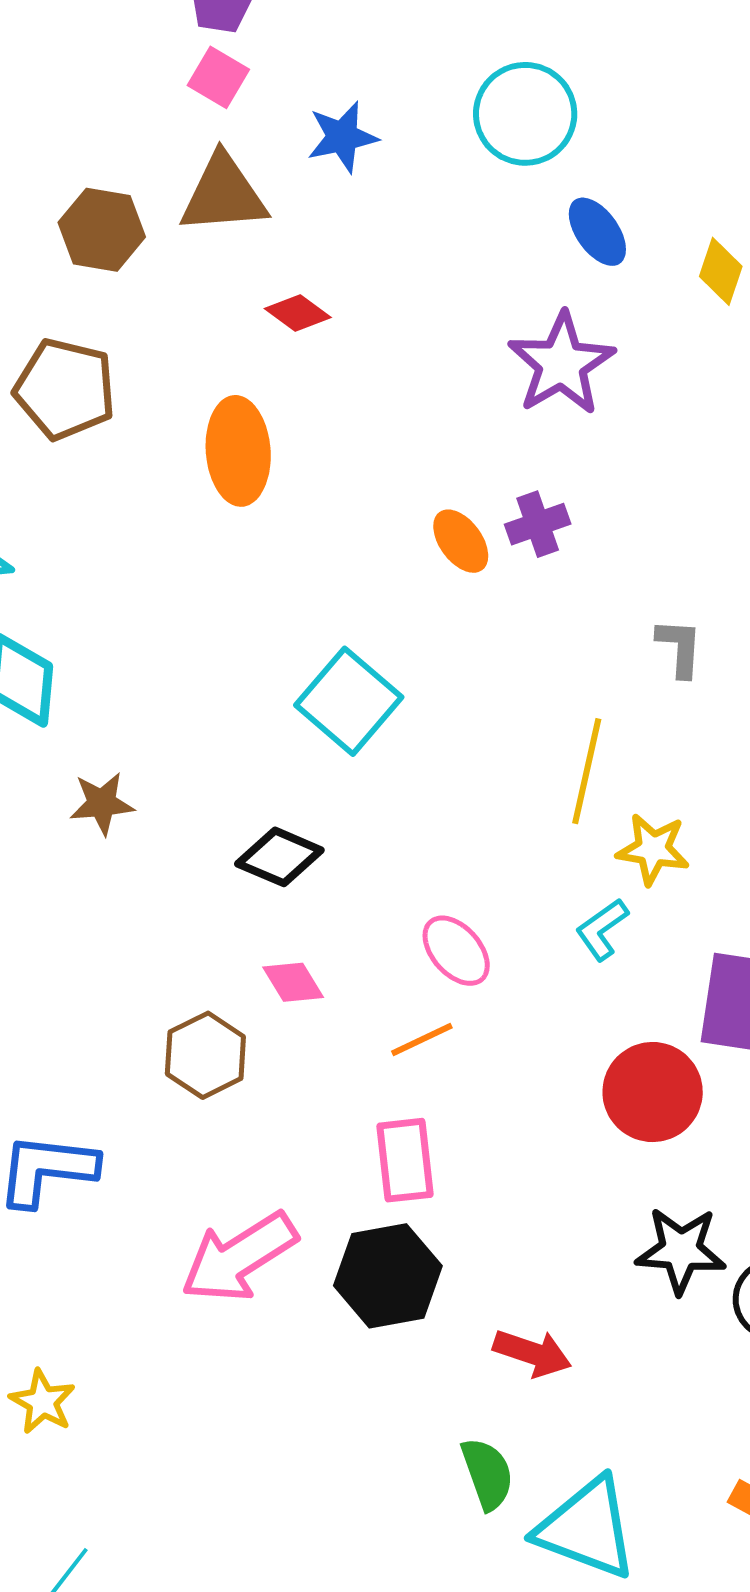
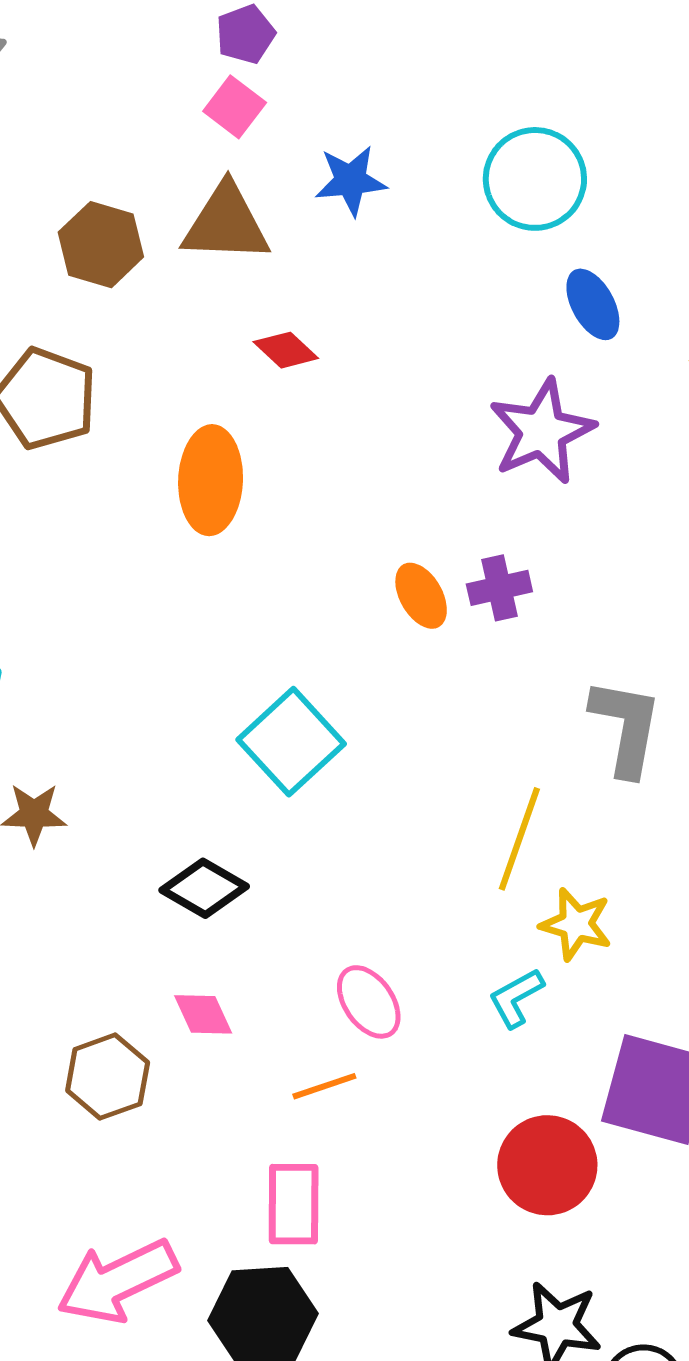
gray L-shape: (680, 648) -> (626, 727), size x1.6

